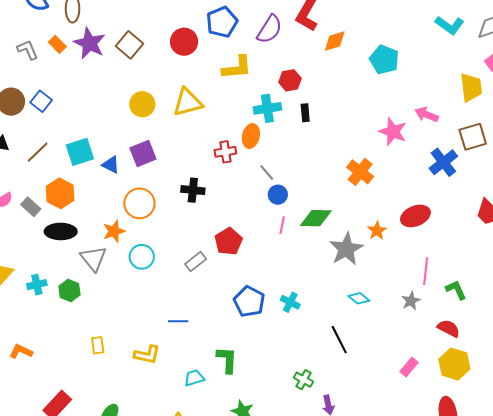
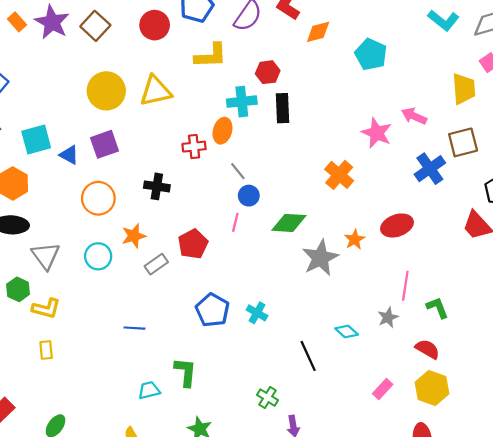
yellow circle: (142, 104) -> (106, 91), size x1.4
black rectangle: (305, 113) -> (283, 108), size x1.5
pink line: (282, 225) -> (235, 222), moved
orange star: (114, 231) -> (134, 236), moved
cyan diamond: (359, 298) -> (347, 332), moved
yellow L-shape: (147, 355) -> (46, 308), moved

